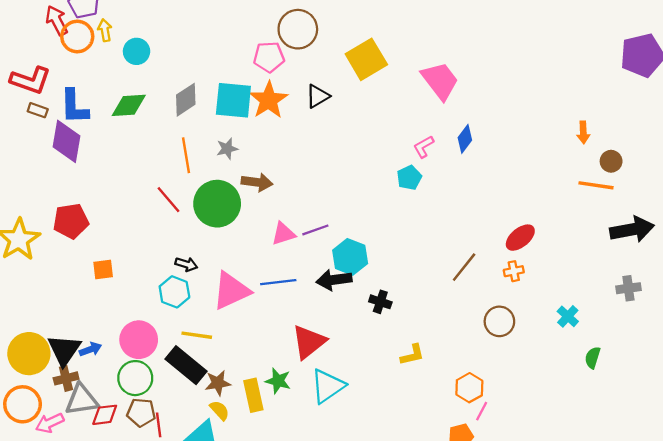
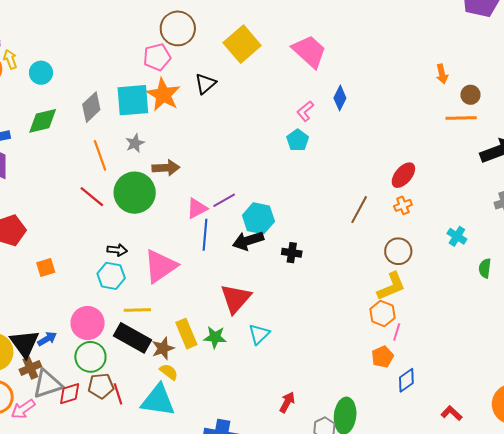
blue line: (278, 282) -> (205, 235), moved, turned -68
yellow L-shape: (412, 355) -> (391, 286), moved, size x1.4
cyan triangle: (328, 386) -> (259, 334), size x0.7
yellow rectangle: (253, 395) -> (186, 334), moved

